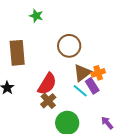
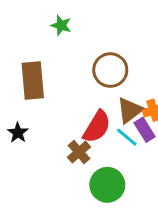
red semicircle: (47, 84) -> (97, 127), moved

